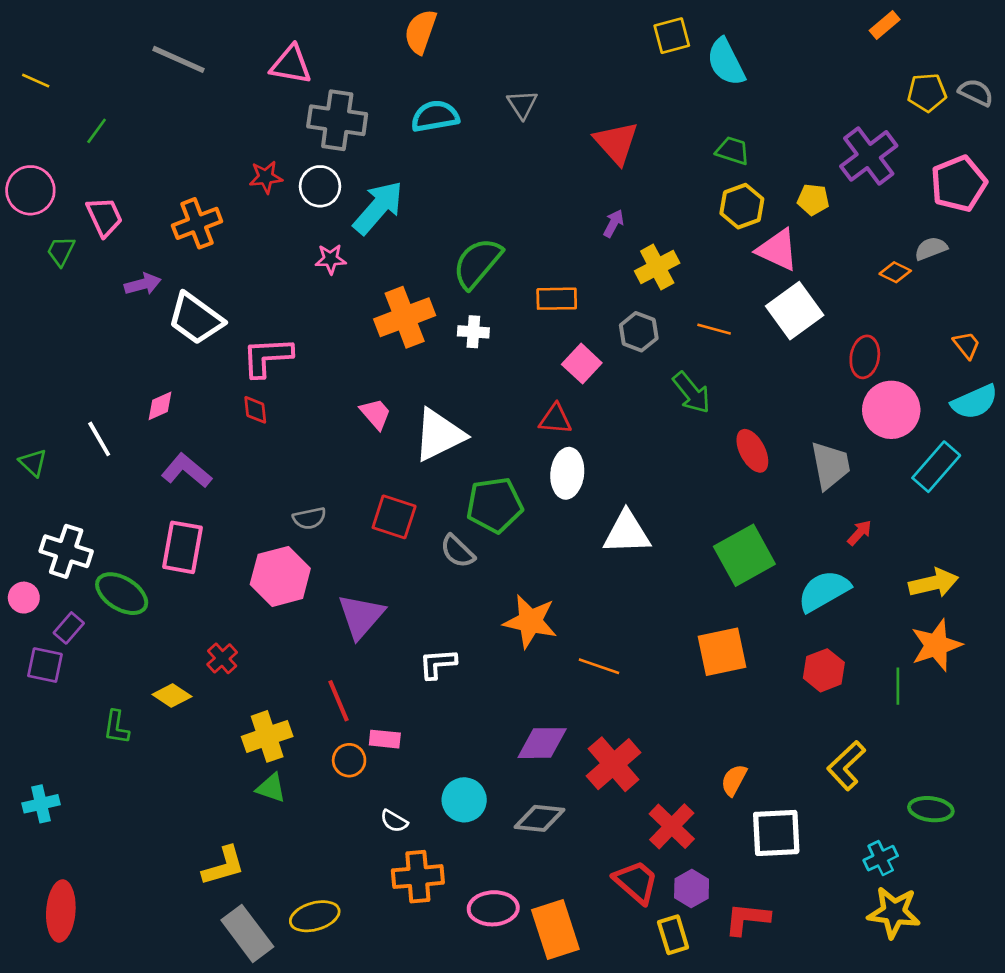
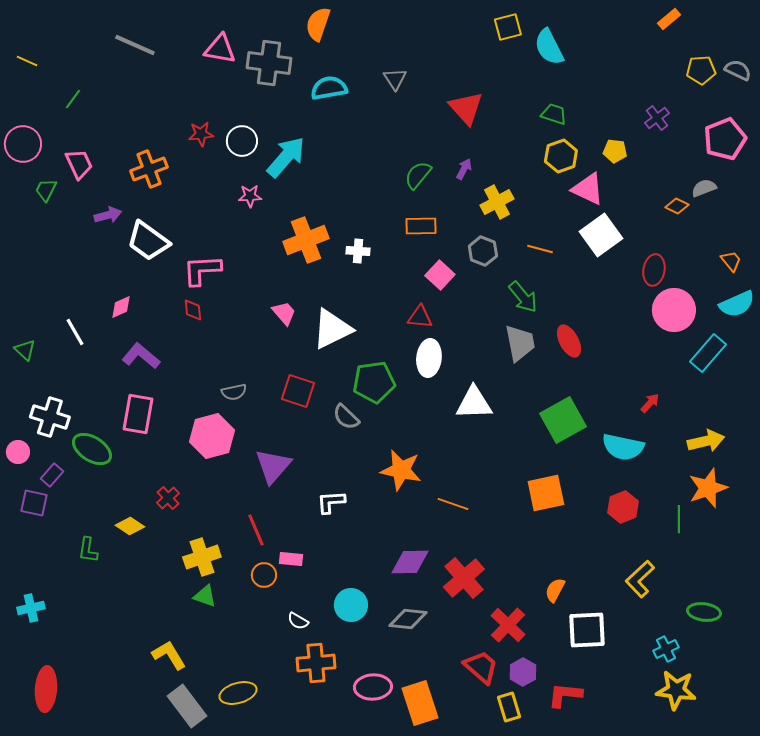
gray cross: (337, 120) -> (269, 63), moved
purple cross: (869, 156) -> (657, 118), size x0.6
green semicircle: (477, 263) -> (418, 175), moved, size x0.7
gray trapezoid: (830, 465) -> (520, 343), moved
cyan semicircle: (824, 591) -> (623, 447), turned -138
yellow L-shape: (223, 866) -> (169, 655), turned -105

